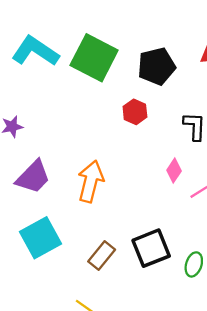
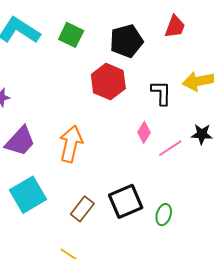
green square: (94, 58) -> (71, 35), size x0.6
red hexagon: (135, 112) -> (108, 82), size x1.6

